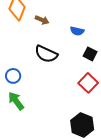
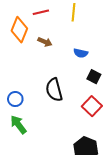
black semicircle: (46, 54) -> (54, 90), moved, turned 50

